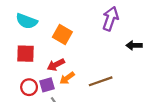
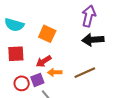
black arrow: (134, 45) -> (93, 40), moved, size x1.5
orange arrow: (67, 78) -> (55, 72), turned 40

